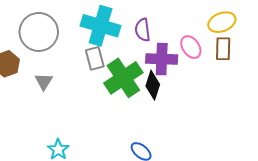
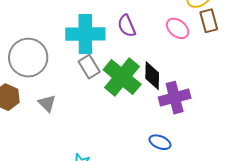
purple cross: (162, 59) -> (175, 98), moved

